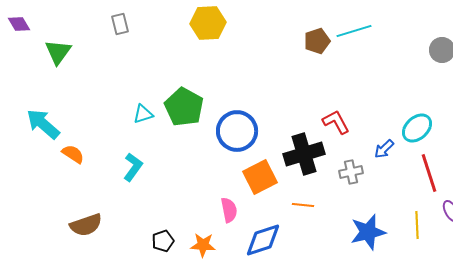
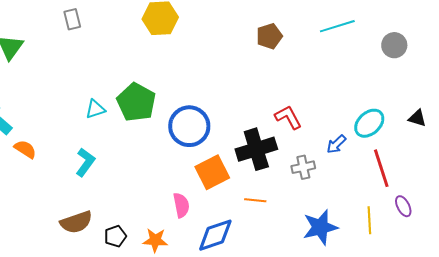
cyan line: (354, 31) -> (337, 26), moved
brown semicircle: (86, 225) -> (76, 222), moved

